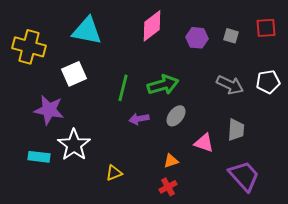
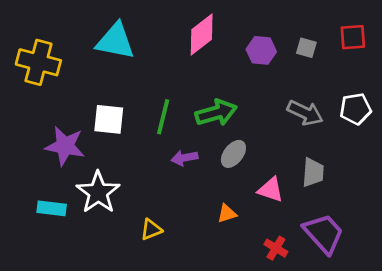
white square: (74, 74) -> (109, 119), moved, turned 30
red cross: (168, 187) -> (276, 248), moved, turned -30

